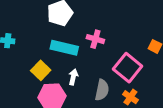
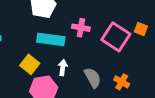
pink square: (128, 68) -> (116, 37), moved
gray semicircle: (102, 90) -> (93, 78), turned -35

